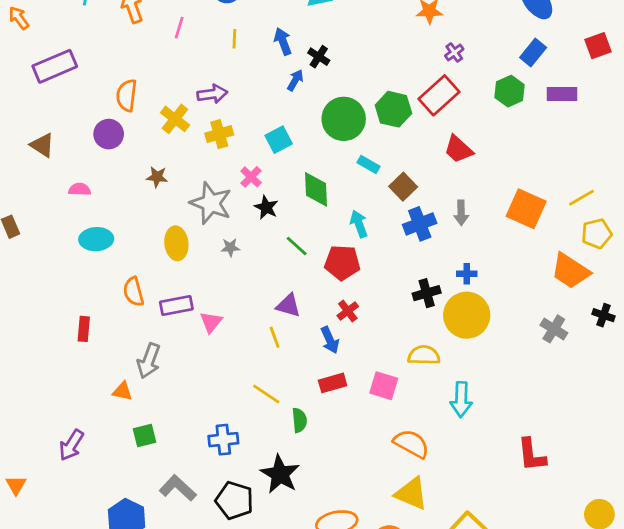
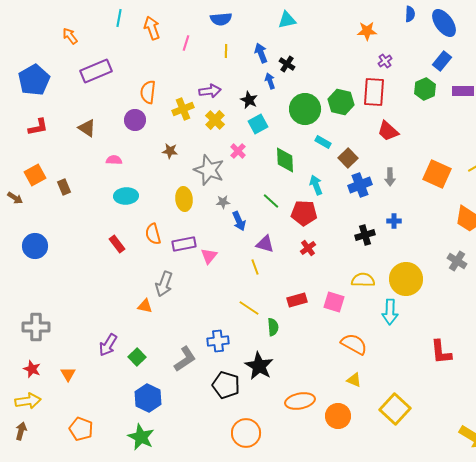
blue arrow: (295, 80) -> (270, 81), turned -49
red rectangle: (439, 95) -> (374, 92), turned -44
yellow cross: (175, 119) -> (183, 109), turned 30
yellow cross: (219, 134) -> (215, 120), turned -30
black star: (266, 207) -> (249, 100), moved
yellow circle: (467, 315) -> (406, 279), moved
red rectangle: (84, 329) -> (117, 244), moved, turned -42
blue arrow: (330, 340) -> (239, 221), moved
green square: (145, 435) -> (137, 357), moved, turned -30
gray L-shape: (178, 488) -> (185, 359), moved, turned 104
yellow triangle: (411, 494) -> (354, 380), size x0.6

